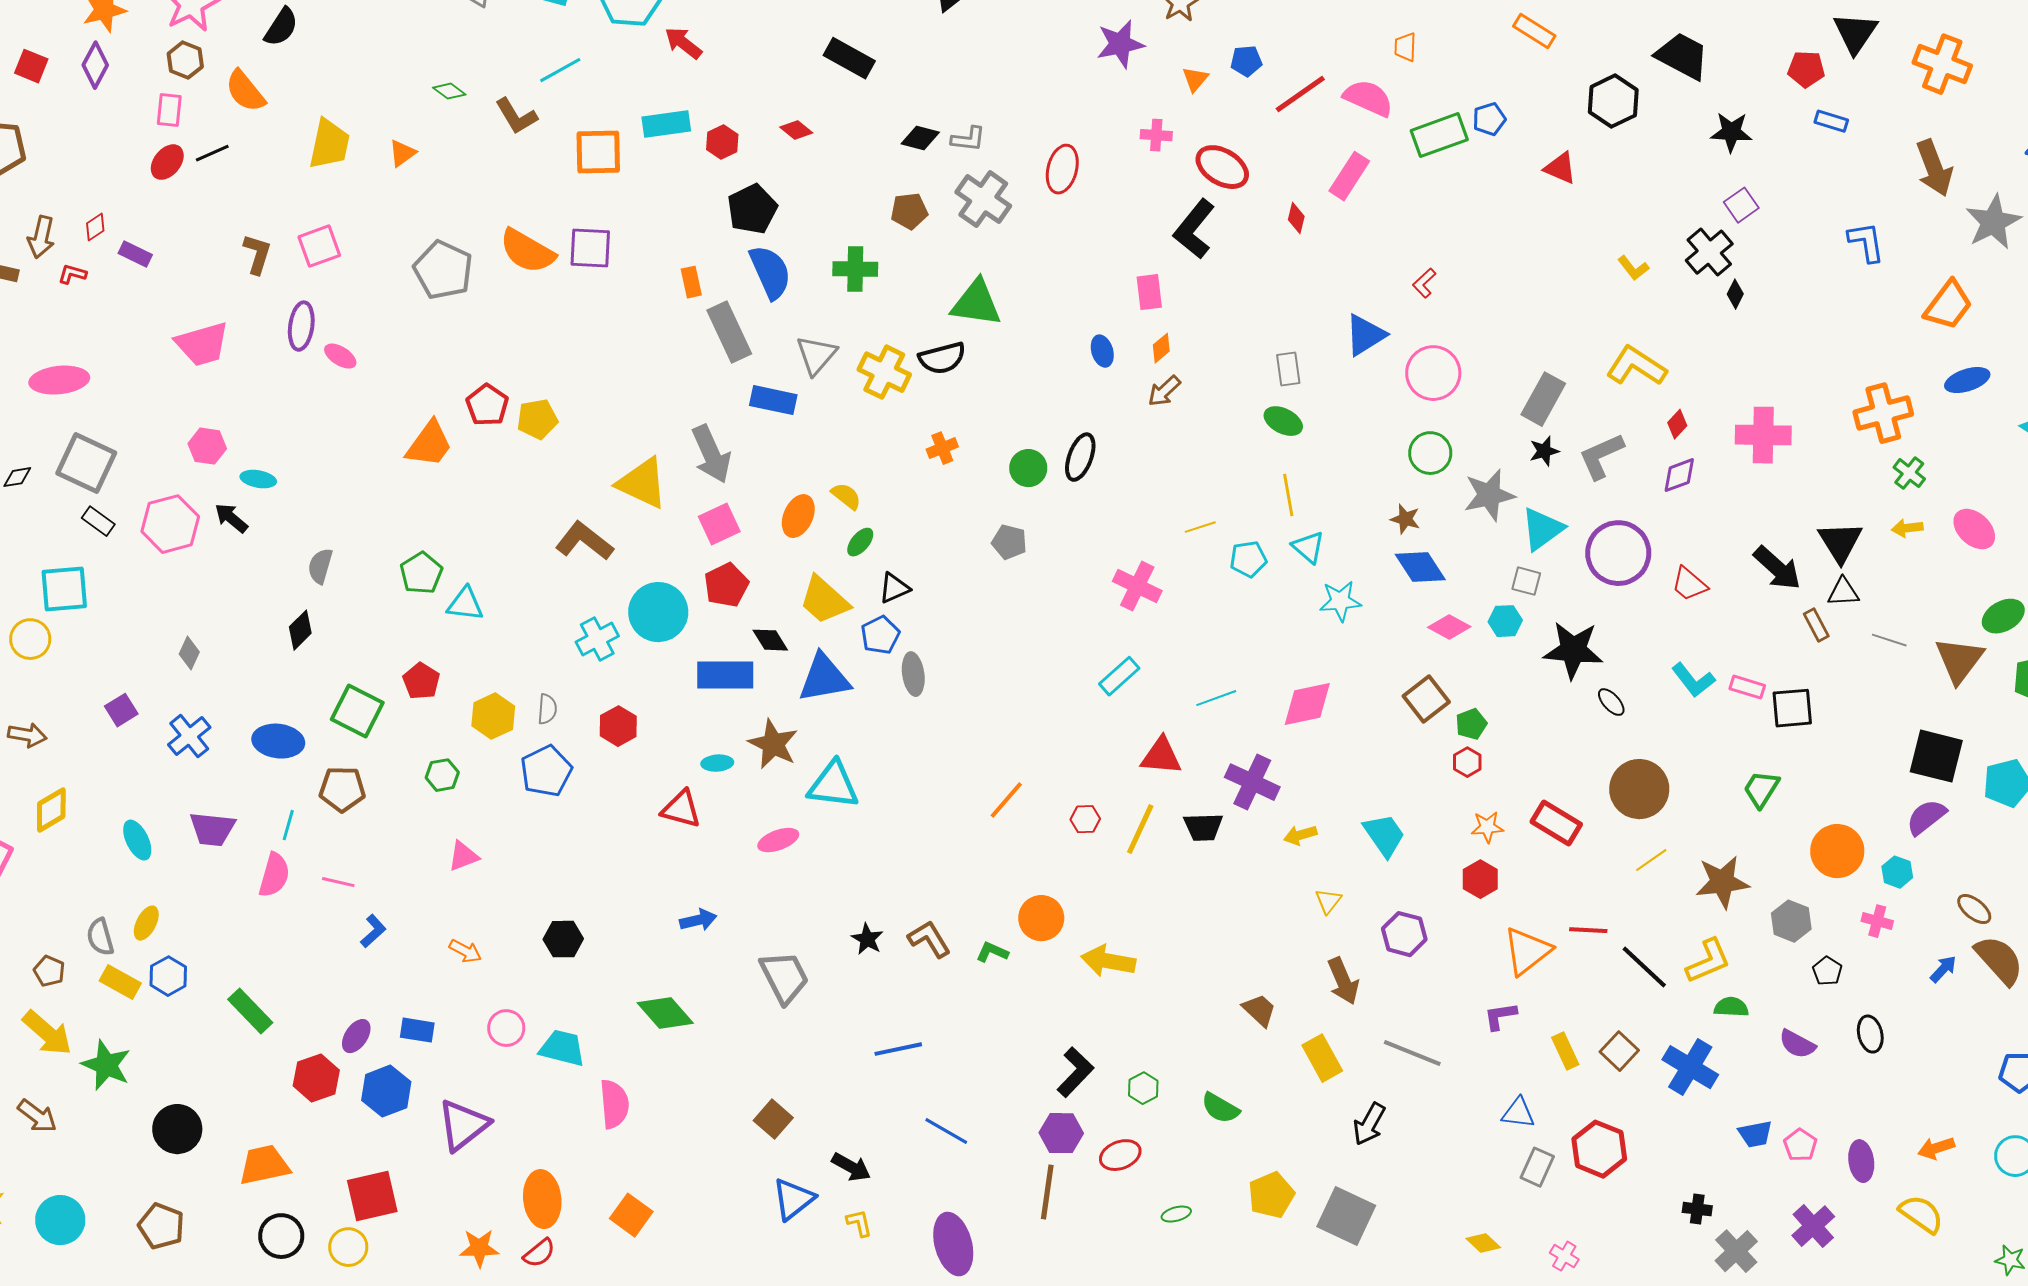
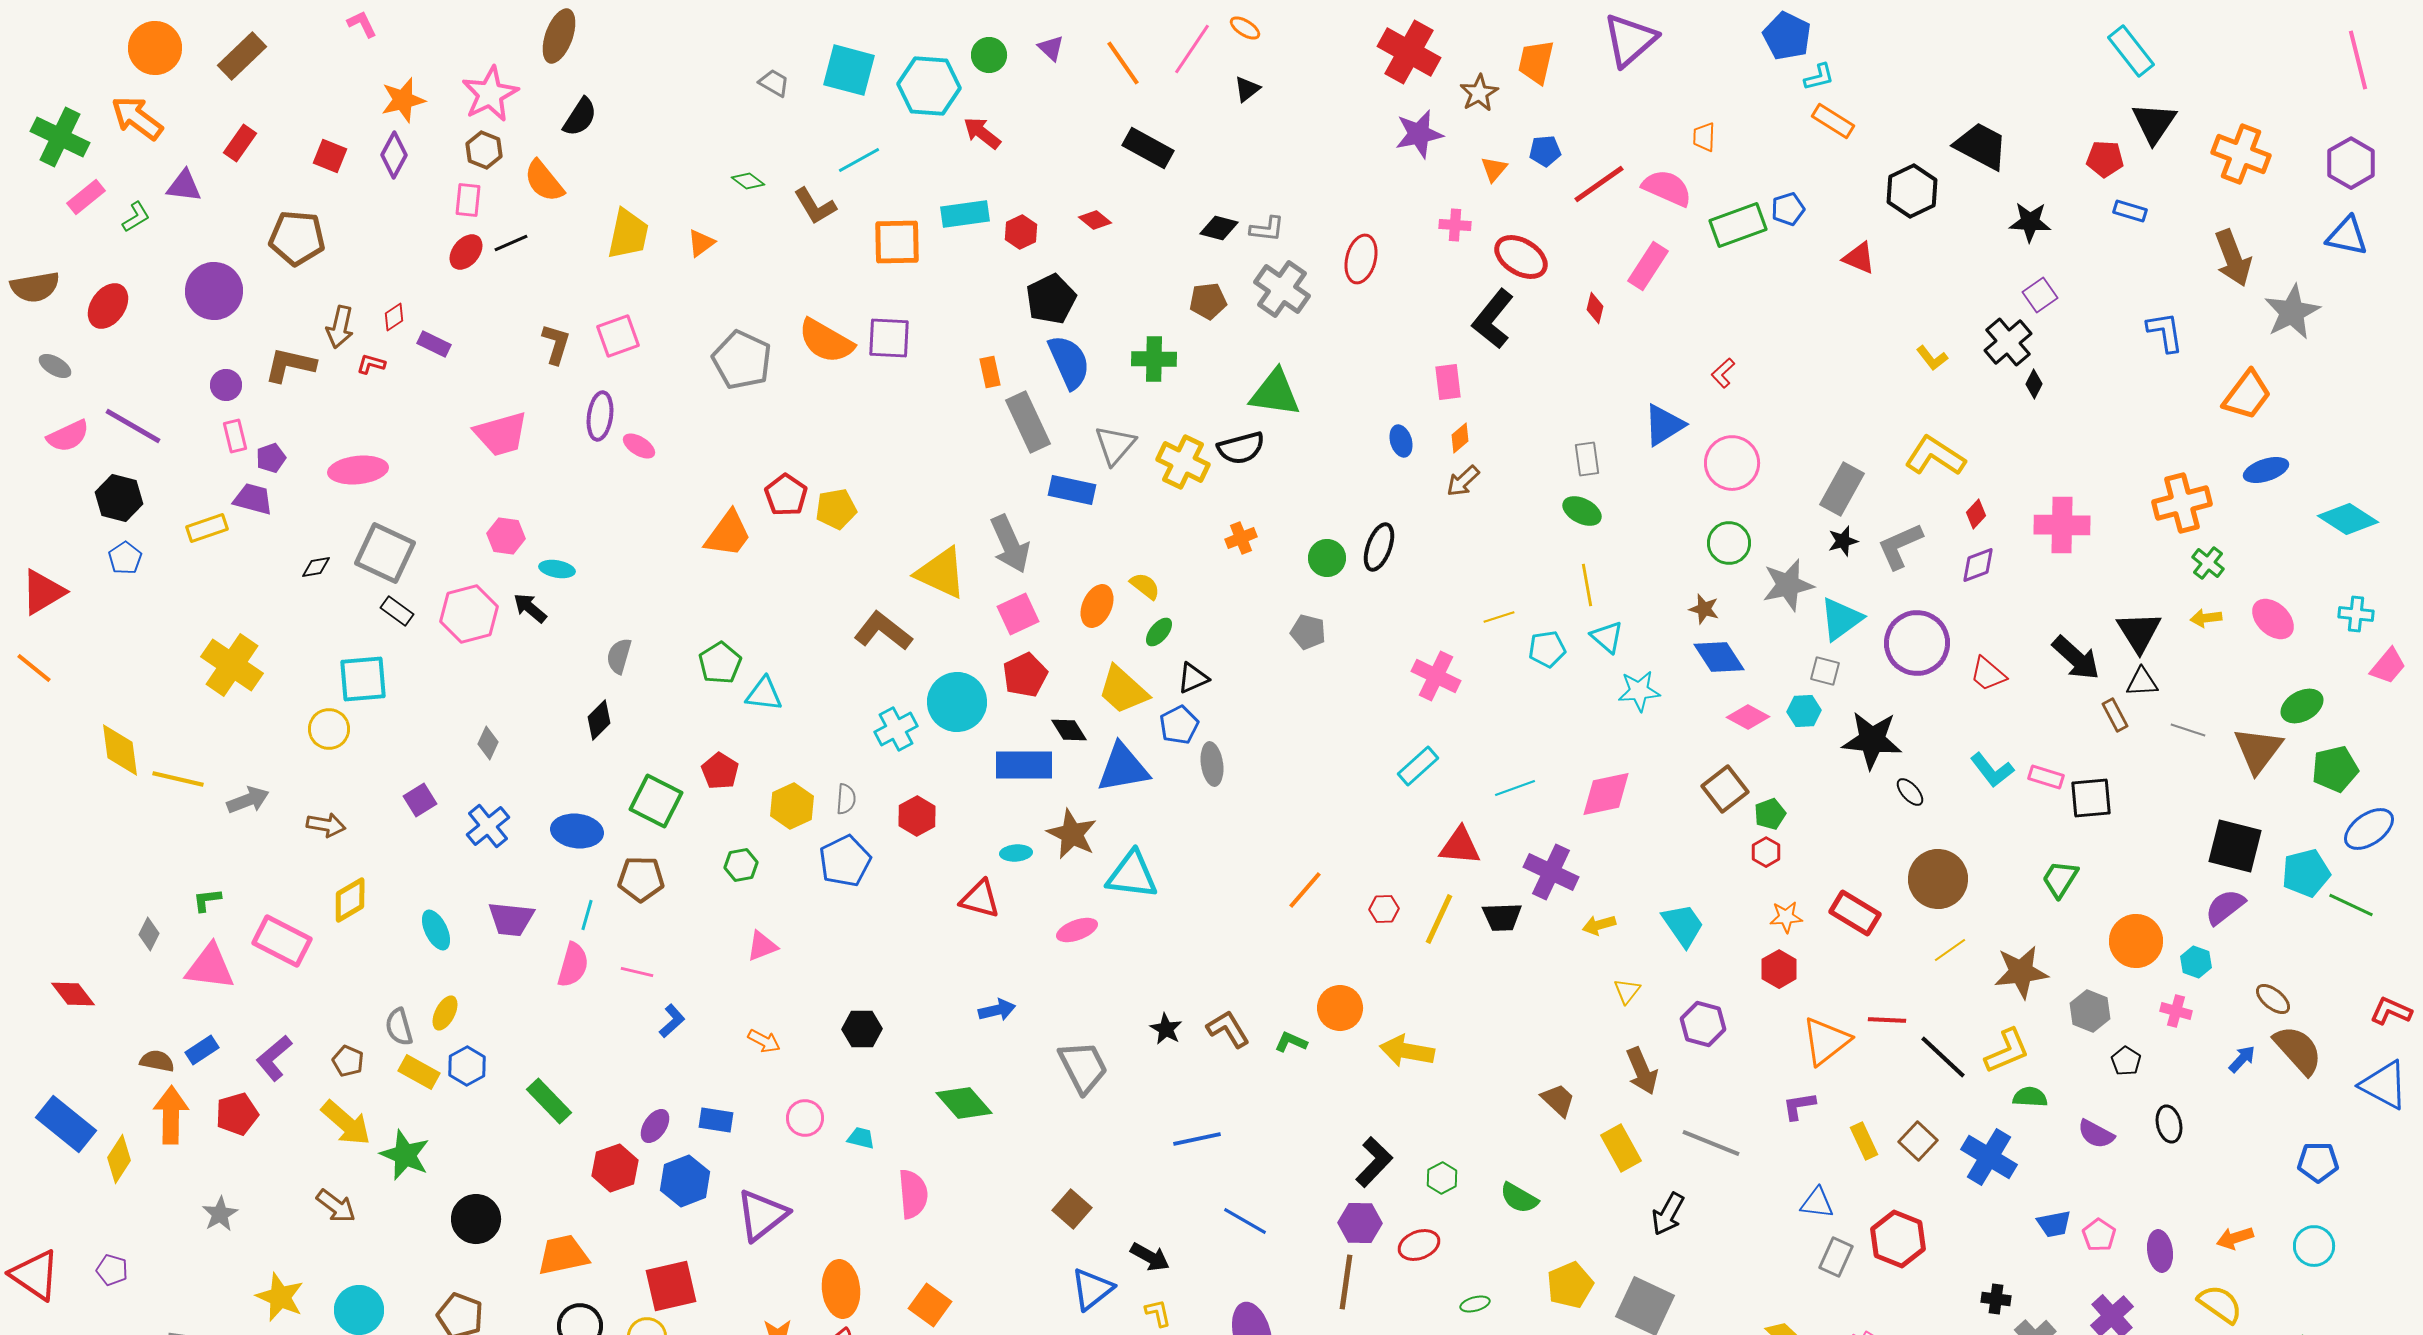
cyan trapezoid: (562, 1048) -> (861, 1138), size x0.6

